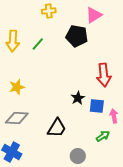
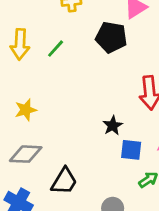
blue square: (97, 106) -> (131, 150), moved
black trapezoid: (57, 128) -> (64, 181), moved

